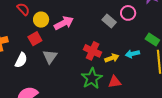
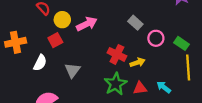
pink circle: (128, 13) -> (156, 38), moved
cyan arrow: (132, 54) -> (164, 87), moved, turned 48
gray triangle: (50, 57) -> (72, 70), moved

